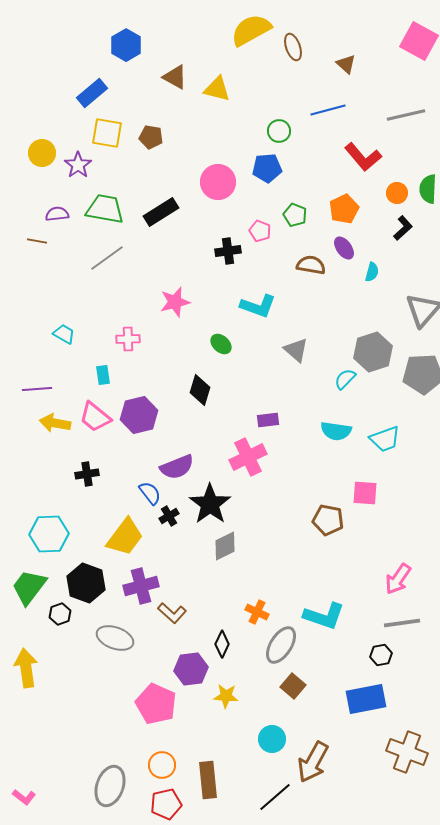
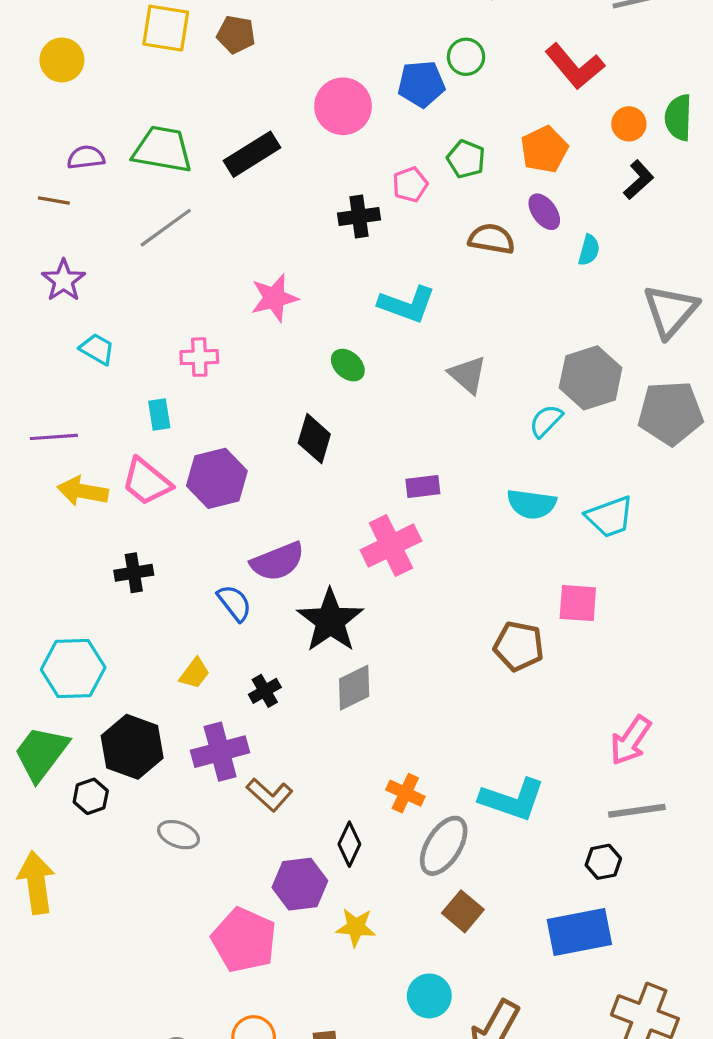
green circle: (279, 131) -> (466, 57), moved
purple star: (78, 165) -> (64, 280), moved
pink pentagon: (260, 231) -> (410, 185), turned 30
black cross: (169, 516) -> (265, 691), moved
yellow trapezoid: (125, 537) -> (194, 673), size x0.5
gray ellipse: (115, 638) -> (179, 835), size x0.7

